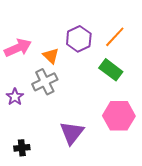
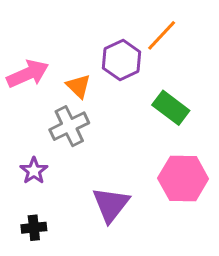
orange line: (115, 37) -> (162, 35), moved
purple star: (15, 97) -> (34, 171), moved

